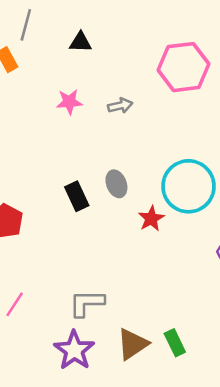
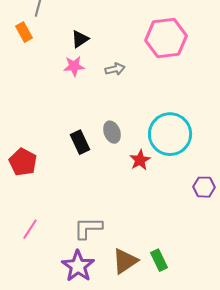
black triangle: (80, 42) -> (80, 39), moved, turned -36

